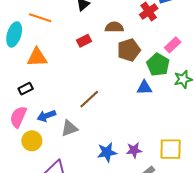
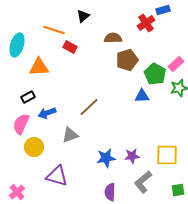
orange line: (40, 18) -> (54, 30), moved
red rectangle: (84, 41) -> (70, 47), moved, turned 56
pink rectangle: (173, 45) -> (176, 64), moved
blue arrow: (46, 116) -> (47, 113), moved

